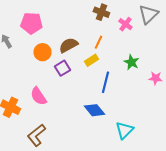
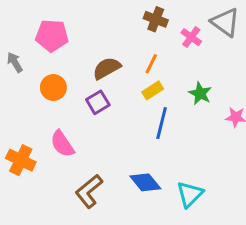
gray triangle: (148, 14) -> (225, 22), turned -40
orange circle: (42, 52) -> (53, 87), moved
yellow rectangle: (91, 60) -> (153, 90), moved
blue diamond: (94, 110) -> (145, 182), moved
brown L-shape: (36, 135) -> (89, 191), moved

